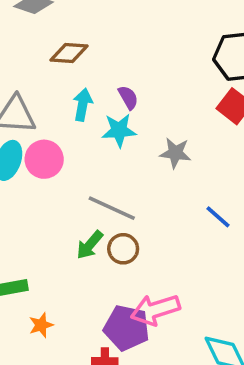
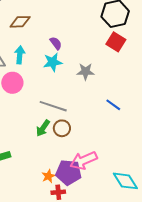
cyan arrow: (83, 105) -> (20, 55), moved
orange star: (41, 325) -> (48, 176), moved

